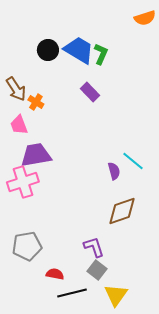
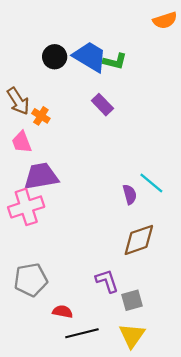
green L-shape: (101, 54) -> (115, 61), turned 80
gray square: (97, 270) -> (132, 300), moved, turned 36

